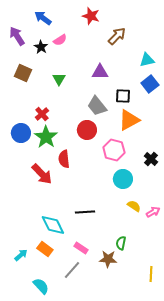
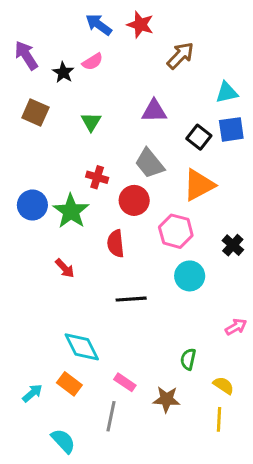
blue arrow: (43, 18) -> (99, 25), moved
blue square: (150, 84) -> (231, 129), turned 30
black square: (123, 96) -> (199, 137), moved, turned 35
red cross: (42, 114) -> (97, 177), moved, turned -32
red semicircle: (64, 159) -> (116, 244), moved
red arrow: (42, 174) -> (65, 268), size x0.6
yellow semicircle: (134, 206) -> (224, 385), moved
black line: (85, 212) -> (131, 299), moved
green semicircle: (121, 243) -> (188, 359), moved
gray line: (72, 270) -> (111, 416), turned -30
yellow line: (151, 274) -> (219, 419), moved

